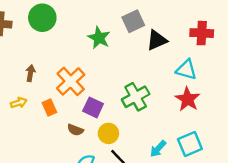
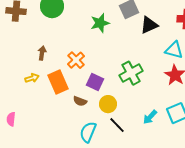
green star: (99, 38) -> (100, 23), turned 30
orange cross: (71, 81) -> (76, 60), size x0.7
orange rectangle: (49, 107) -> (58, 82), size x1.6

